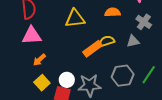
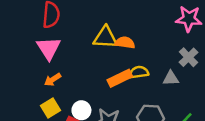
orange semicircle: (113, 12) -> (125, 43), moved
pink triangle: (32, 35) -> (49, 48), turned 50

